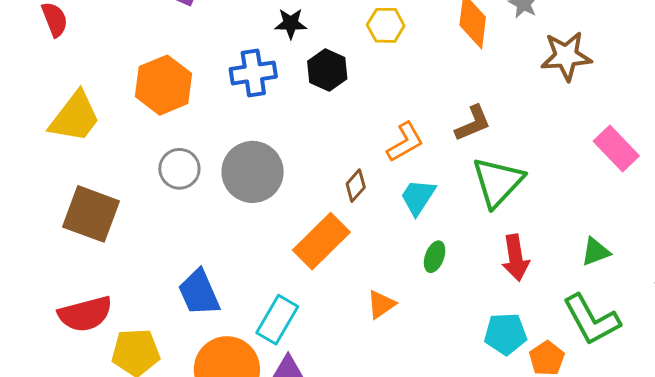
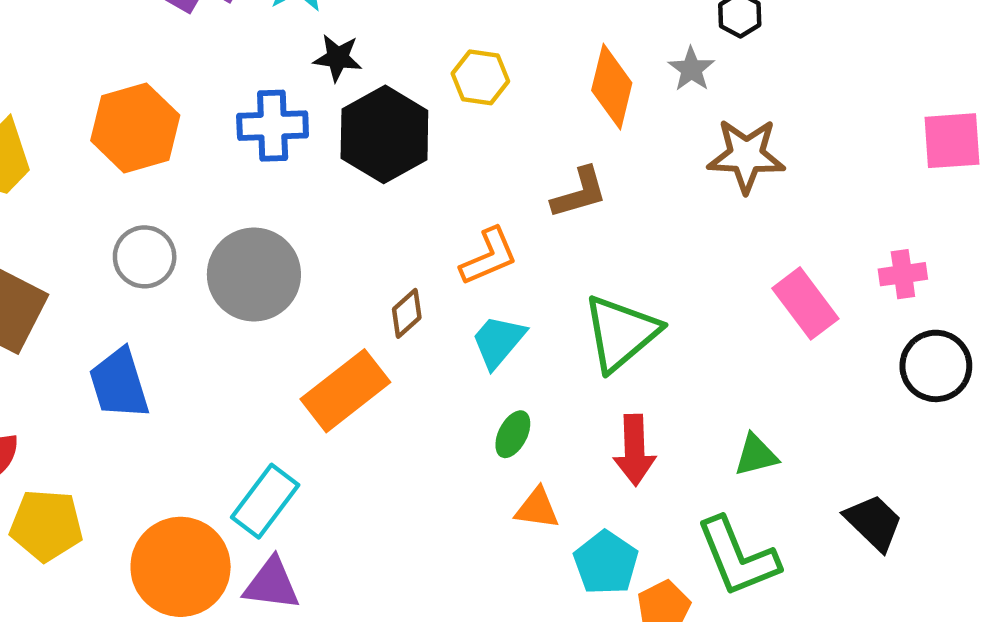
black hexagon: (327, 70) -> (384, 134), size x1.5
brown L-shape: (473, 123) -> (579, 193), moved
blue trapezoid: (199, 293) -> (119, 384), moved
orange triangle: (381, 304) -> (537, 508), moved, turned 36
cyan pentagon: (506, 334) -> (606, 563), turned 30

